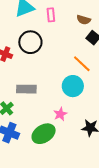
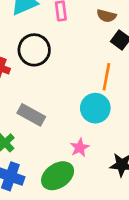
orange line: (82, 64) -> (106, 77), turned 60
gray rectangle: (26, 89) -> (31, 115), turned 30

